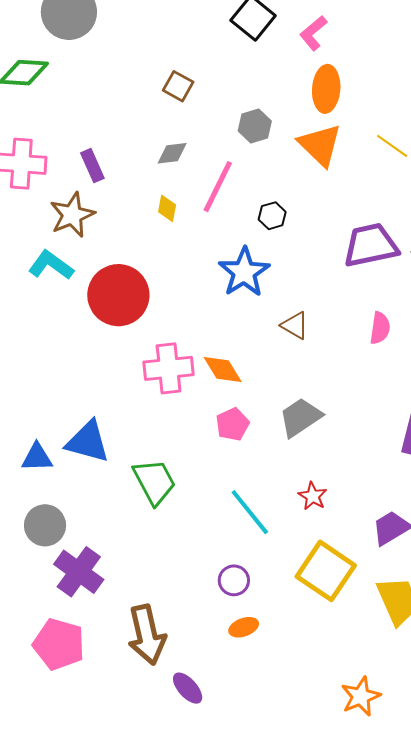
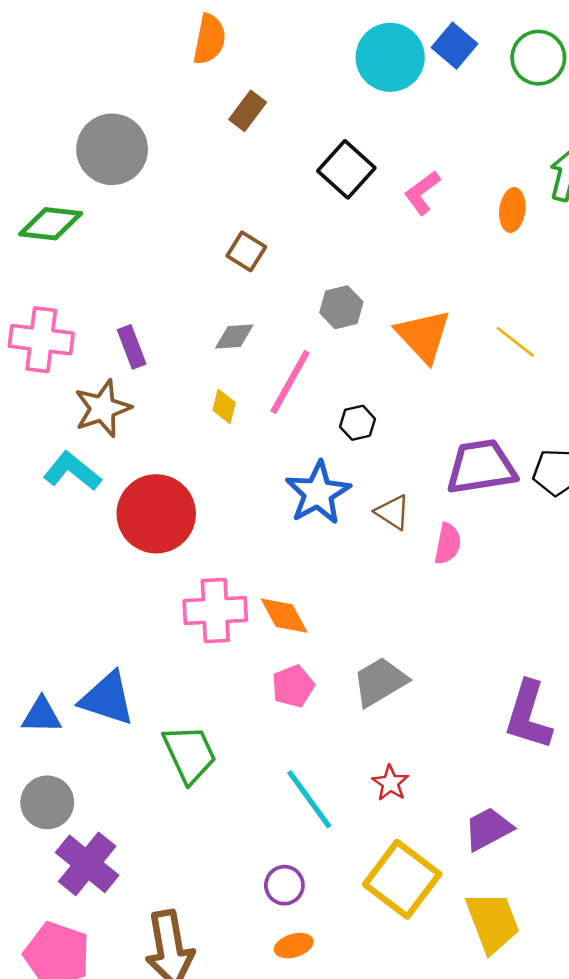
orange ellipse: (326, 89) -> (512, 210), moved, size x0.7
brown triangle: (295, 325) -> (393, 512), moved
pink semicircle: (380, 328) -> (448, 544), moved

